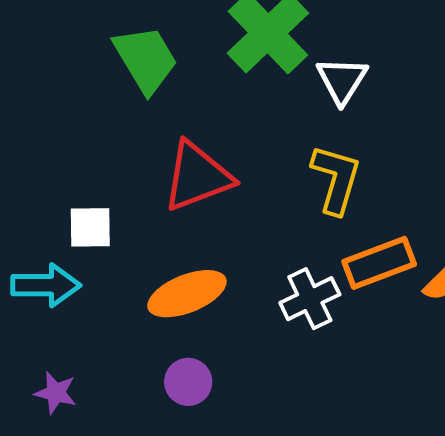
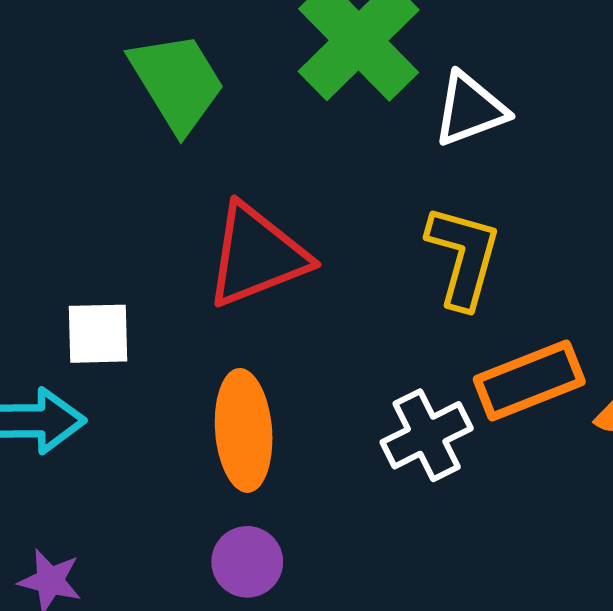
white triangle: (342, 80) -> (470, 109), turned 38
orange ellipse: (187, 294) -> (244, 430), turned -72

